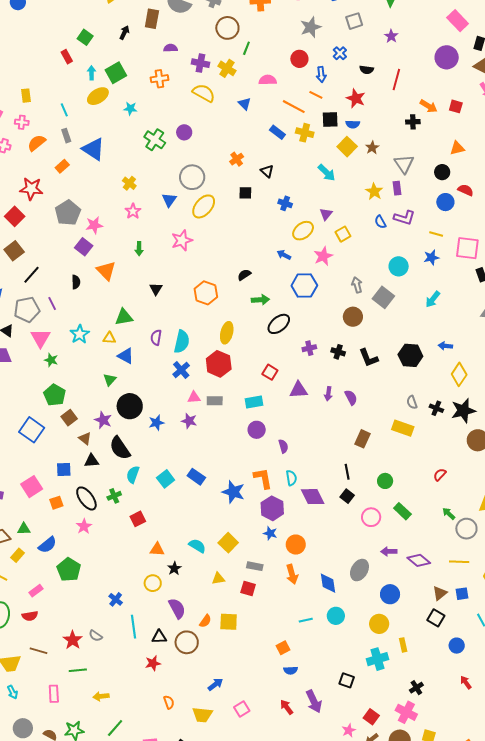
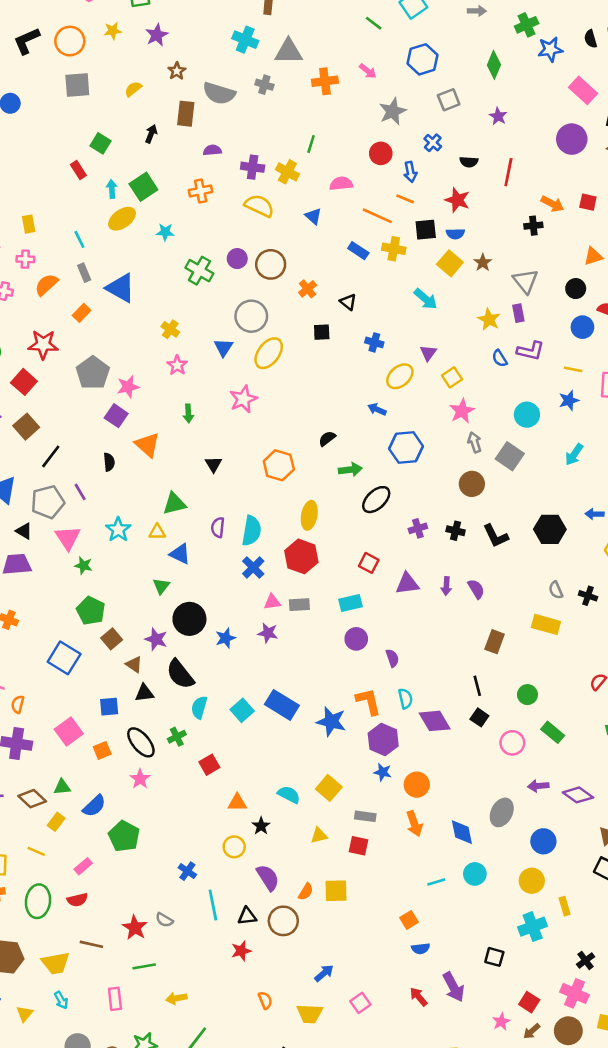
brown circle: (227, 28) -> (271, 264), moved
pink star: (323, 256) -> (462, 411), moved
blue rectangle: (196, 477) -> (282, 705), size x1.4

